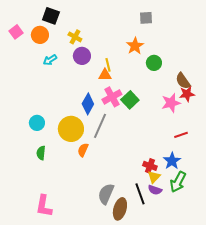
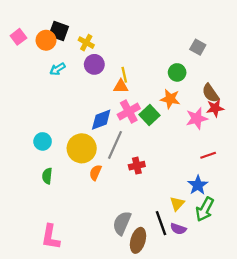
black square: (51, 16) -> (59, 31), moved
gray square: (146, 18) -> (198, 47), moved, turned 32
orange star: (135, 46) -> (170, 99), moved, turned -30
blue diamond: (88, 104) -> (101, 120), turned 40
red cross: (150, 166) -> (137, 166), moved, turned -32
purple semicircle: (155, 190) -> (178, 229), moved

